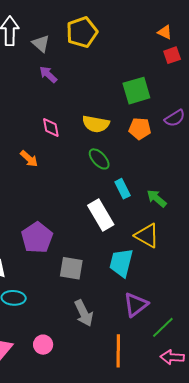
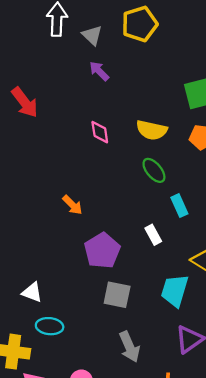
orange arrow: (29, 159) -> (72, 205), moved
white rectangle: (101, 215) -> (153, 235), size x0.6
purple pentagon: (37, 238) -> (102, 251), moved

